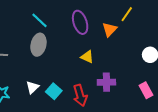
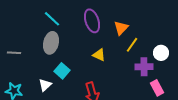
yellow line: (127, 14) -> (132, 45), moved
purple cross: (106, 82) -> (144, 67), moved
cyan square: (54, 91) -> (62, 71), moved

